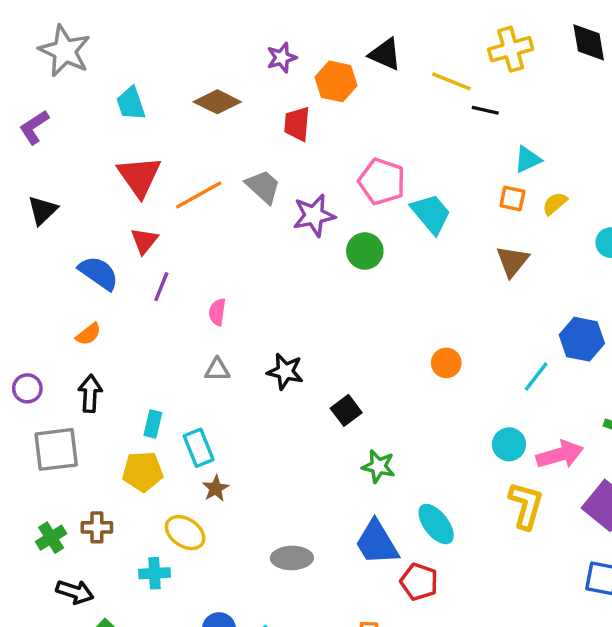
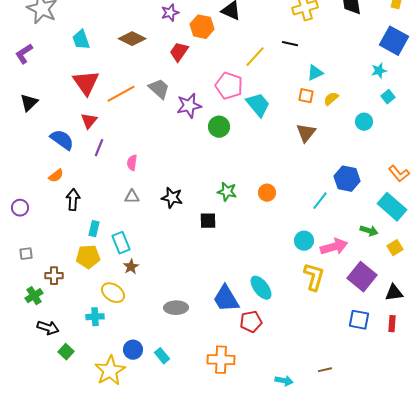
yellow line: (451, 81) -> (255, 57), moved, turned -70
red trapezoid: (297, 124) -> (179, 52), turned 30
black arrow: (90, 393) -> (73, 200), moved
black square: (346, 410) -> (208, 221), turned 36
gray square: (56, 449) -> (26, 254), moved, size x0.5
green star: (378, 466) -> (227, 192), moved
brown cross: (97, 527) -> (54, 276), moved
red pentagon: (419, 582) -> (251, 322), turned -30

